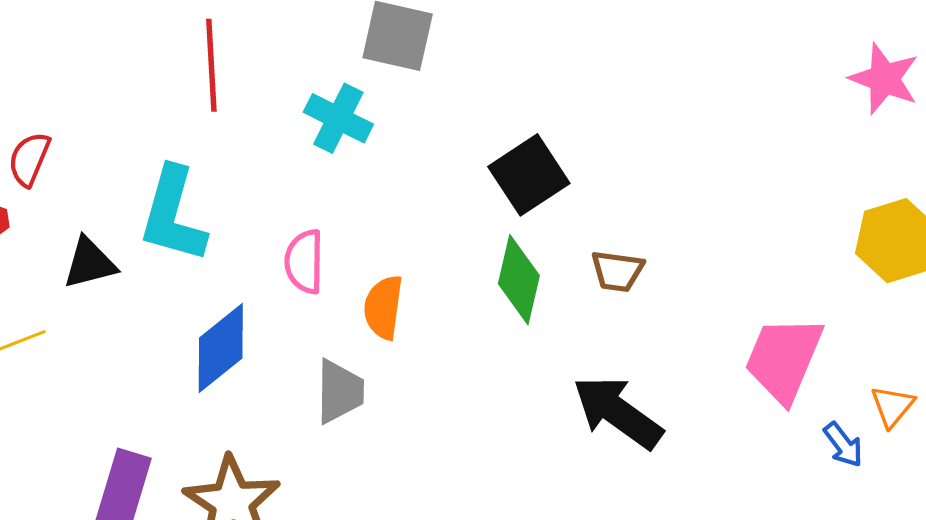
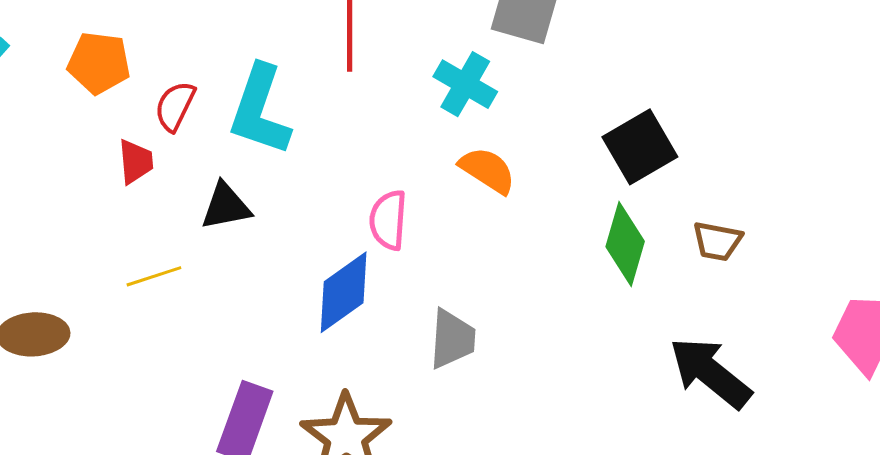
cyan L-shape: (173, 215) -> (260, 110), moved
pink semicircle: (304, 262) -> (388, 220), moved
orange semicircle: (383, 307) -> (488, 170), moved, turned 112

